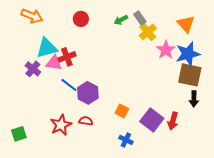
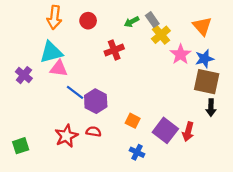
orange arrow: (32, 16) -> (54, 17), moved, turned 75
blue star: (188, 54) -> (204, 59), size x0.7
red cross: (67, 57) -> (114, 50), moved
purple cross: (33, 69) -> (24, 75), moved

